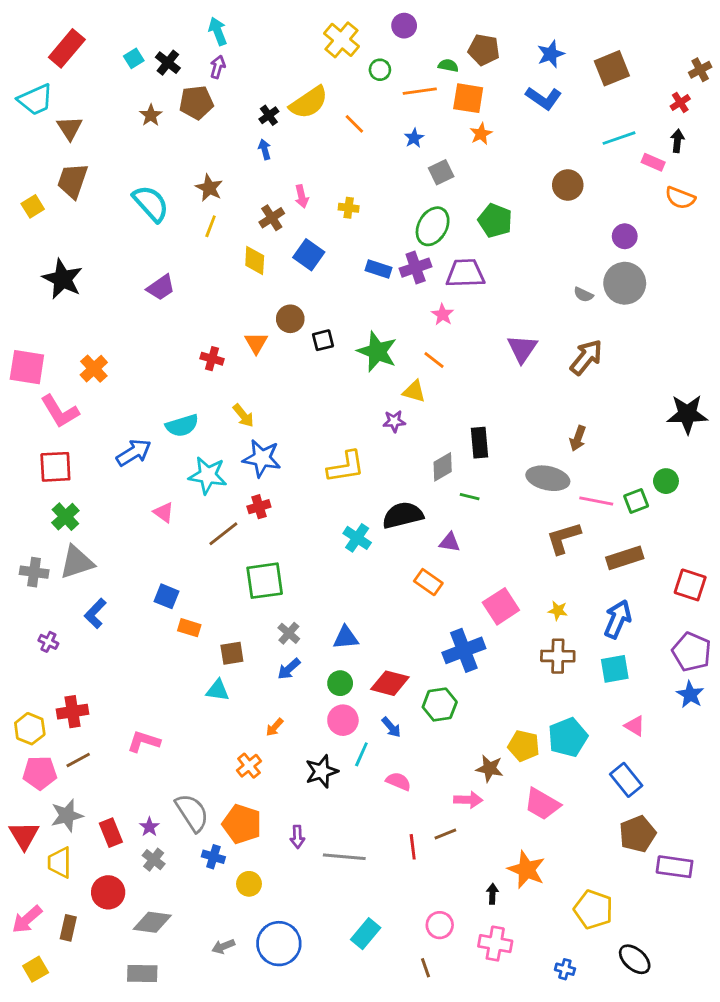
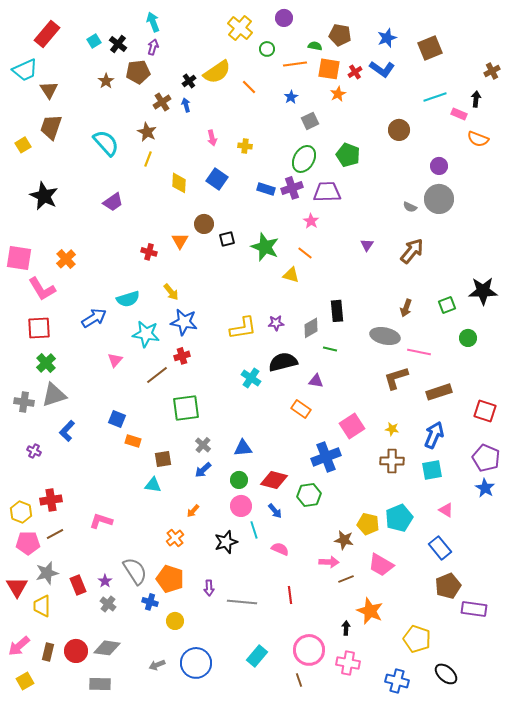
brown cross: (700, 70) -> (492, 71), moved
red cross: (680, 102) -> (355, 72), moved
brown cross: (272, 218) -> (162, 102), moved
purple triangle: (522, 349) -> (367, 245), size x0.6
purple star: (394, 421) -> (276, 323), moved
green square: (636, 501) -> (447, 305), moved
pink triangle: (164, 512) -> (115, 360), turned 35
cyan line: (361, 754) -> (254, 530), turned -42
brown line: (445, 834) -> (346, 579), moved
red circle: (108, 892) -> (76, 651), moved
pink circle: (440, 925) -> (309, 650), size x1.6
blue cross: (565, 969) -> (397, 681), size x1.6

